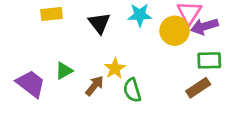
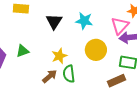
yellow circle: (175, 31) -> (96, 50), moved
brown arrow: (94, 86) -> (50, 76), moved

